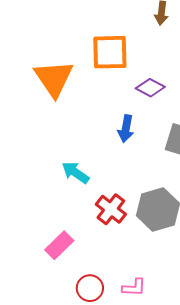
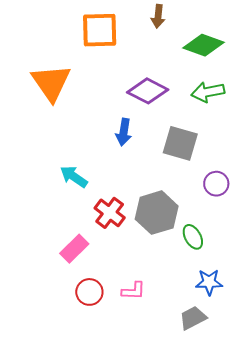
orange square: (110, 52) -> (100, 30), moved
purple diamond: (150, 88) -> (148, 91), size x1.4
pink rectangle: (59, 245) -> (74, 249), moved

